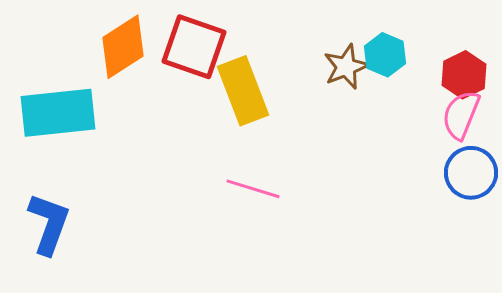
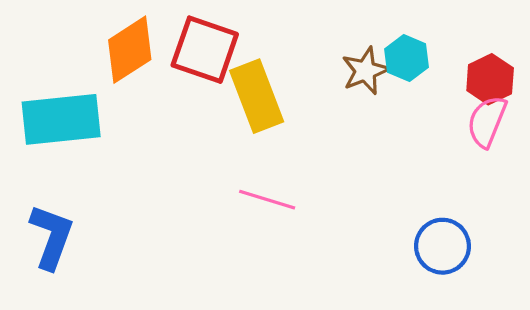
blue circle: (471, 173) -> (442, 246), moved

